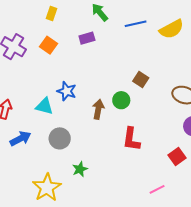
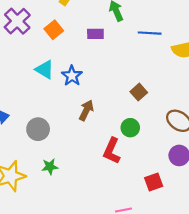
blue star: (67, 91) -> (72, 76), moved
green circle: (121, 100) -> (130, 128), moved
cyan triangle: (44, 106) -> (45, 70), moved

